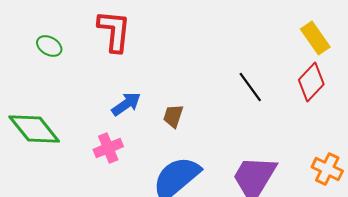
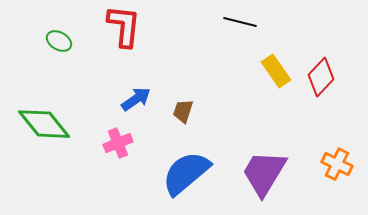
yellow rectangle: (315, 38) -> (276, 71), moved
black line: (250, 87) -> (240, 22), moved, turned -40

